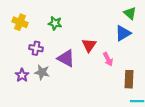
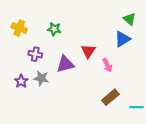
purple triangle: (66, 58) -> (65, 64), turned -42
brown rectangle: (129, 79) -> (110, 97), moved, turned 48

